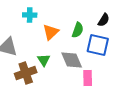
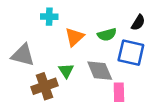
green semicircle: (78, 30) -> (107, 35), turned 56

